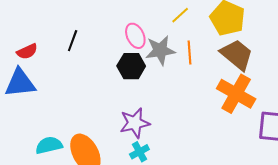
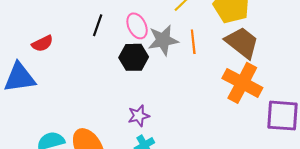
black line: (73, 41) -> (98, 25), moved
red semicircle: (27, 51) -> (42, 44), moved
purple star: (135, 123) -> (139, 116), size x0.7

